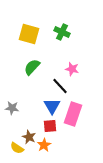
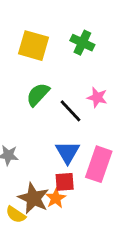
black line: (60, 86) -> (71, 111), moved
brown star: (29, 137) -> (33, 198), size x1.5
orange star: (44, 145) -> (56, 198), moved

